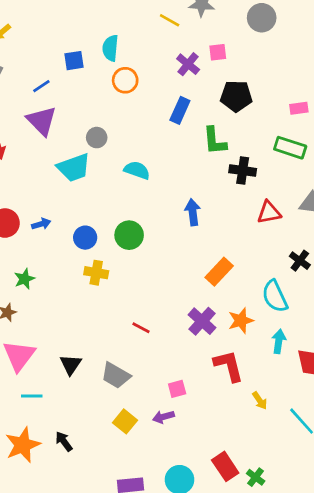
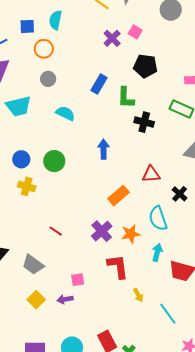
pink square: (218, 52) -> (135, 32), turned 32
orange circle: (125, 80) -> (44, 49), moved
blue rectangle: (180, 110) -> (99, 84), moved
gray circle: (97, 138) -> (48, 79), moved
red triangle: (269, 212) -> (151, 174), moved

